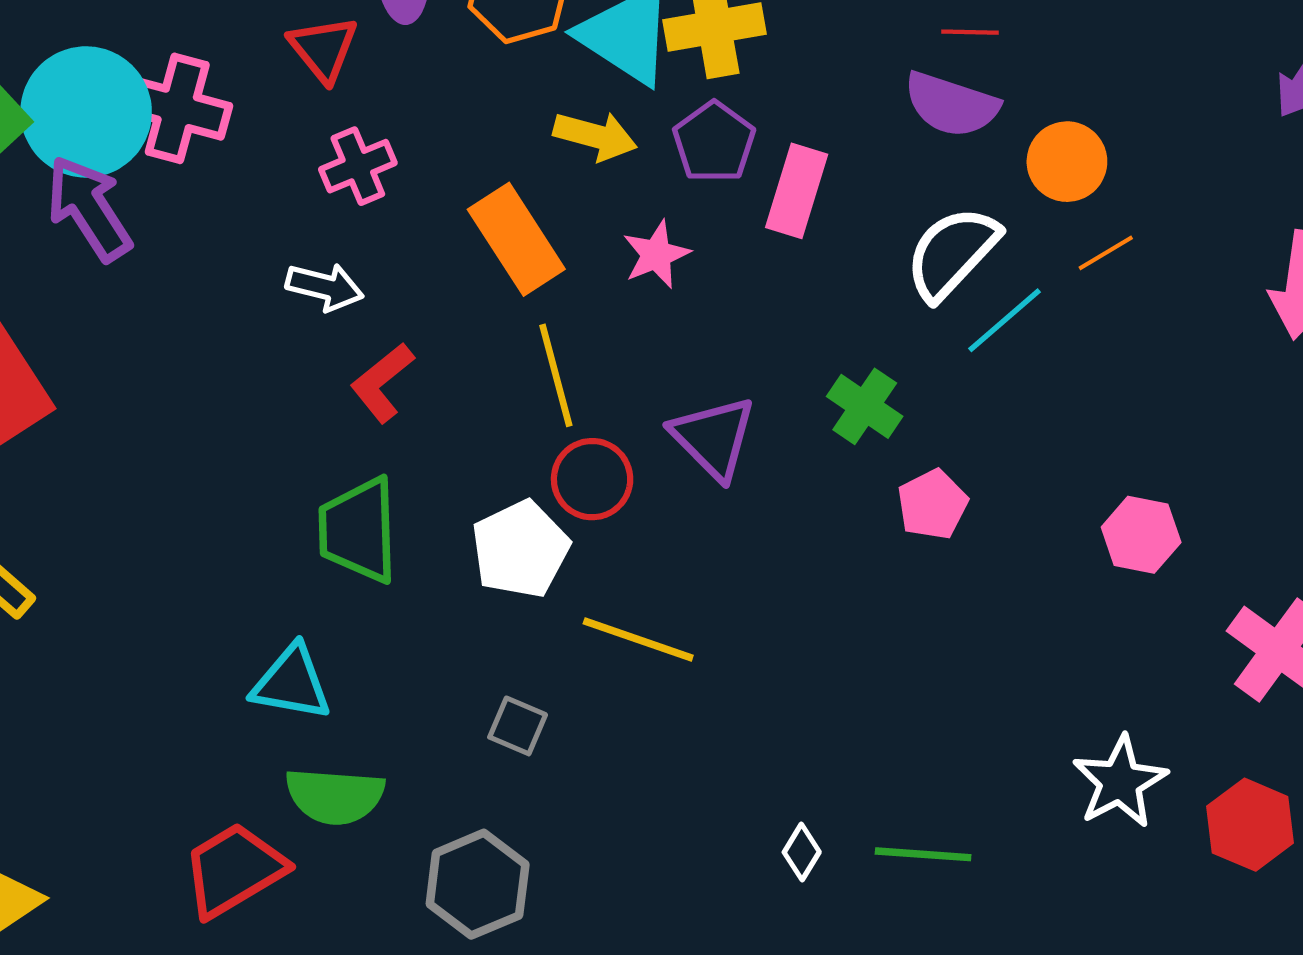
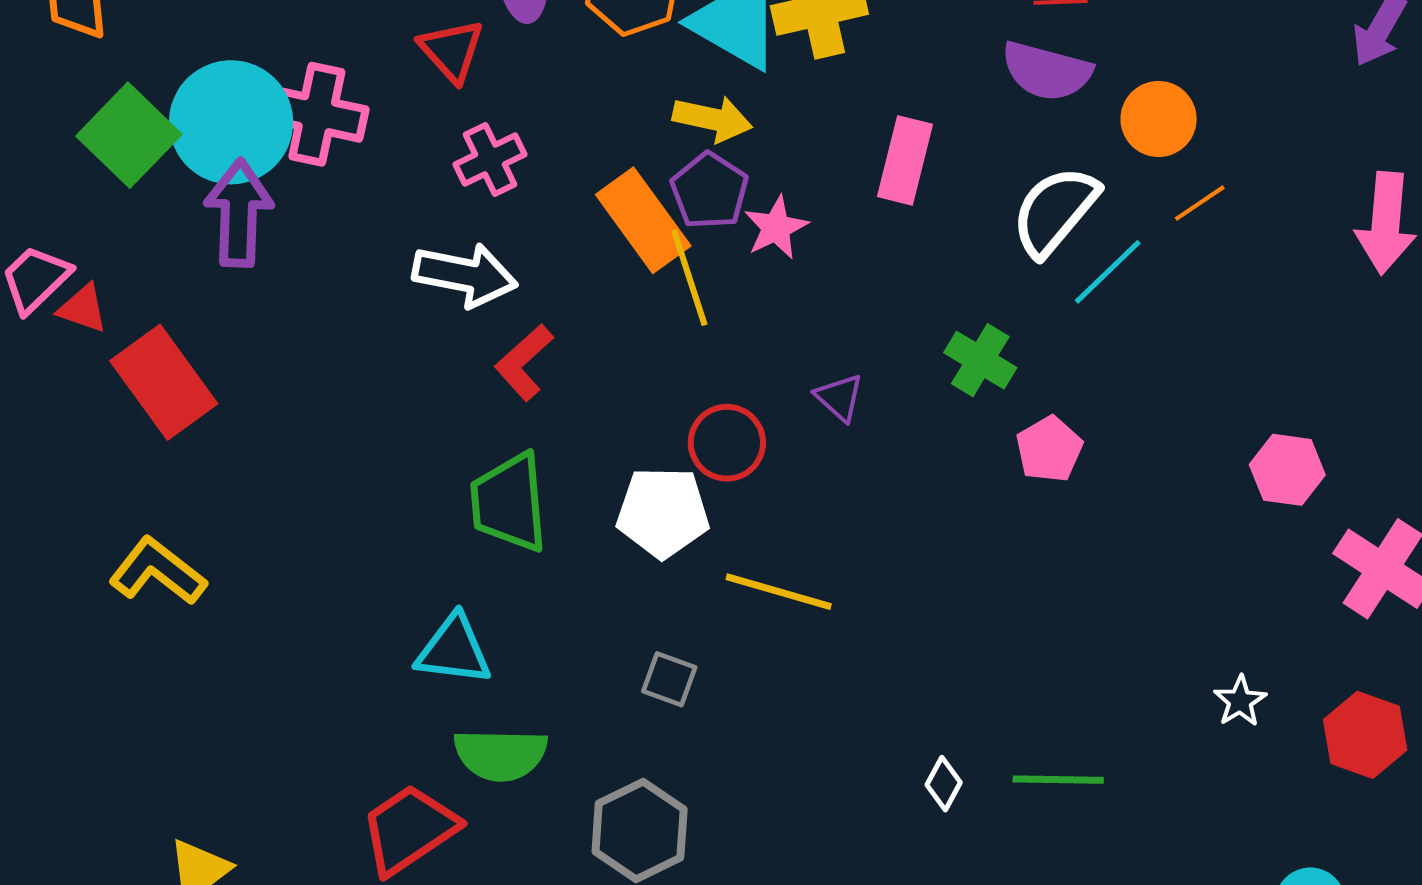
purple pentagon: (714, 142) -> (709, 191), moved
purple arrow: (89, 208) -> (239, 213), turned 38
white arrow: (325, 287) -> (465, 275), size x1.4
yellow line: (556, 375) -> (689, 278), moved
purple triangle: (714, 438) -> (839, 397), size x0.6
pink hexagon: (1141, 535) -> (1287, 470), moved
white pentagon: (520, 549) -> (663, 512), turned 30
white star: (1120, 782) -> (1240, 701), size x0.6

